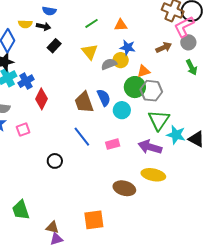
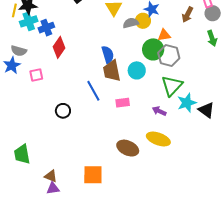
brown arrow: (164, 47) -> (187, 15), turned 133
blue semicircle: (104, 98) -> (108, 55), moved
brown trapezoid: (84, 102) -> (112, 71), moved
cyan star: (176, 135) -> (187, 103), turned 30
purple arrow: (150, 147) -> (159, 111), size x0.6

